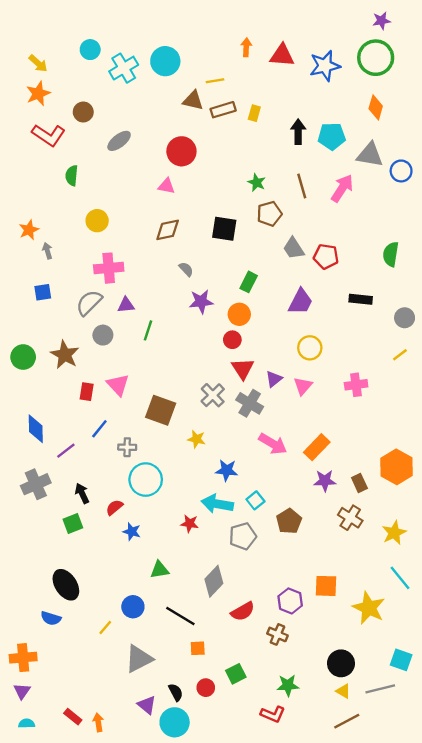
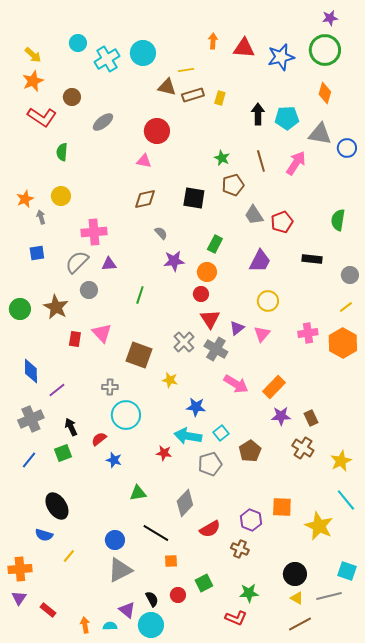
yellow circle: (97, 221) -> (61, 196), moved
red pentagon: (326, 256) -> (282, 222), turned -30
green line: (148, 330) -> (140, 295), moved
blue line: (99, 429) -> (29, 460), moved
orange hexagon: (396, 467) -> (343, 343), moved
blue circle: (133, 607) -> (115, 540), moved
yellow line: (105, 628) -> (69, 556), moved
red rectangle: (73, 717) -> (48, 610), moved
cyan semicircle: (27, 723) -> (110, 626), moved

